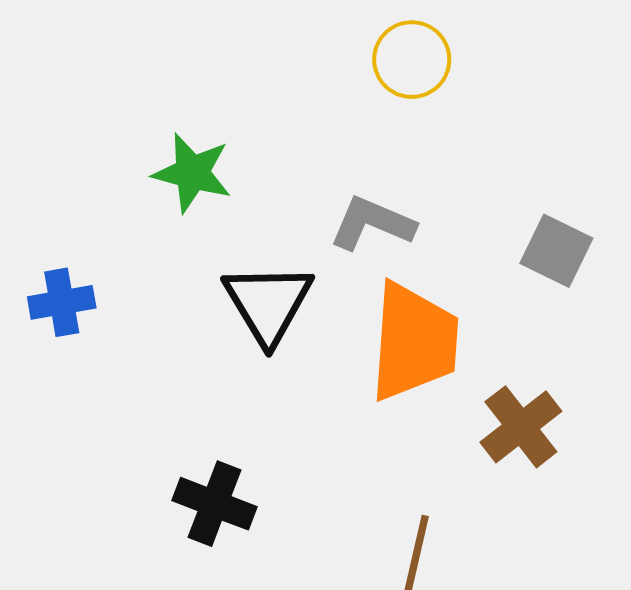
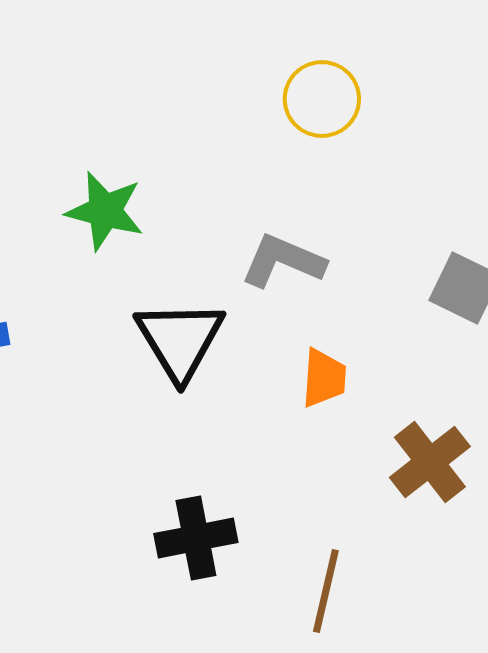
orange trapezoid: (414, 342) -> (324, 378), size x0.5
black cross: (214, 504) -> (196, 538), moved, turned -32

